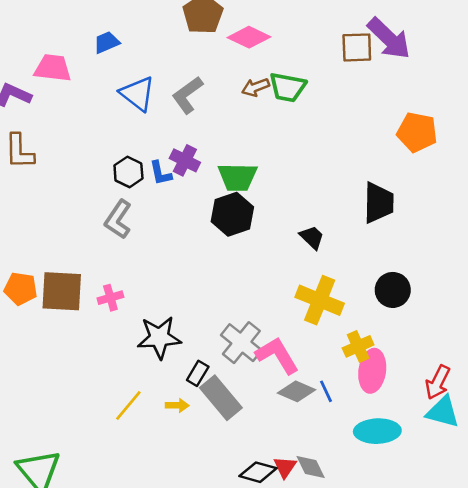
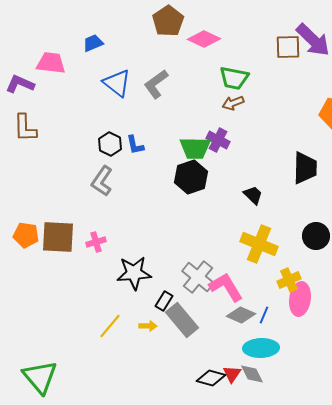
brown arrow: (255, 87) -> (233, 103), moved
purple cross: (185, 160) -> (218, 140), moved
blue line: (326, 391) -> (264, 315), turned 48
cyan ellipse: (377, 431) -> (261, 348), moved

